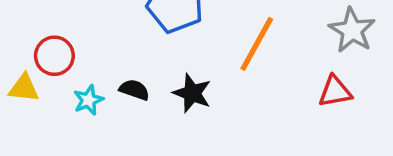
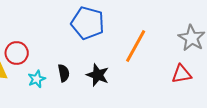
black semicircle: (134, 90) -> (64, 73), turned 60

